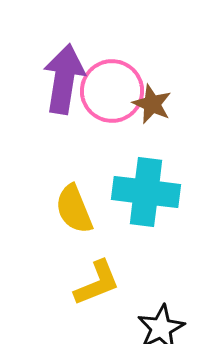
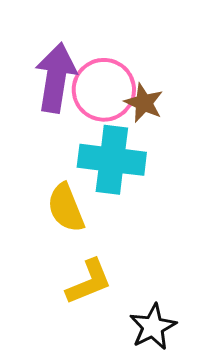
cyan cross: (146, 192) -> (112, 160), moved

